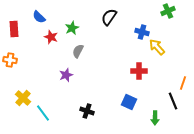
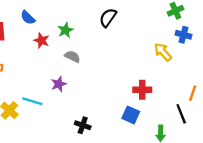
blue cross: (142, 32) -> (183, 35), moved
gray semicircle: (78, 51) -> (72, 57), turned 88
red cross: (139, 71) -> (142, 90), moved
cyan line: (43, 113) -> (32, 101), moved, turned -36

